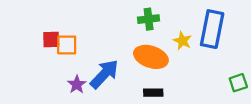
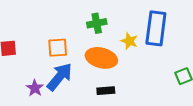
orange square: (67, 45) -> (58, 48), moved

